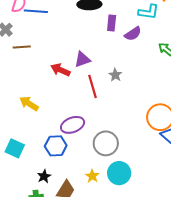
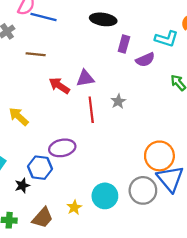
brown line: (22, 47) -> (36, 54), moved
gray circle: (106, 143) -> (143, 190), moved
cyan circle: (119, 173) -> (105, 196), moved
black star: (44, 176) -> (22, 185), moved

